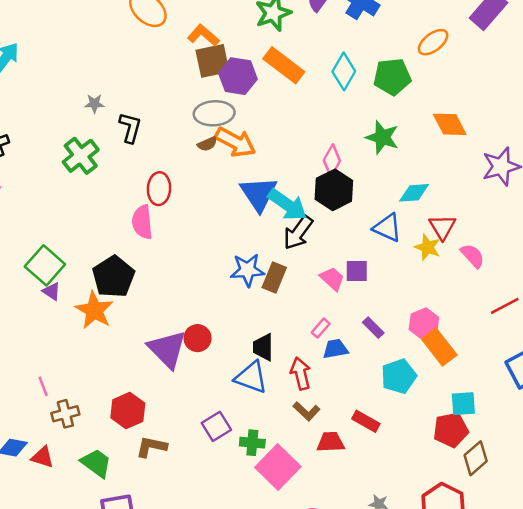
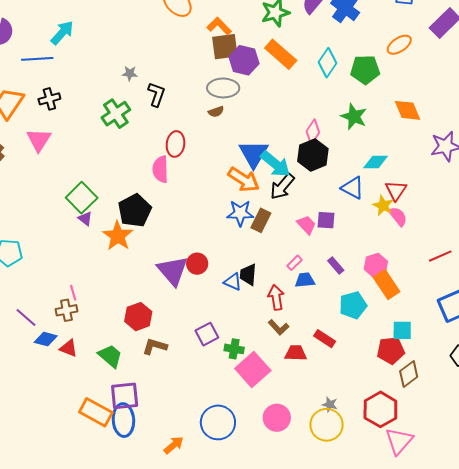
orange arrow: (235, 142) -> (244, 180), moved
pink semicircle: (473, 256) -> (398, 216), moved
blue triangle: (251, 377) -> (233, 282), moved, size x0.7
brown cross: (65, 414) -> (66, 310), moved

